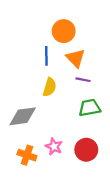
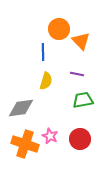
orange triangle: (75, 58) -> (81, 41), moved
orange cross: (27, 155) -> (25, 144), size x1.5

